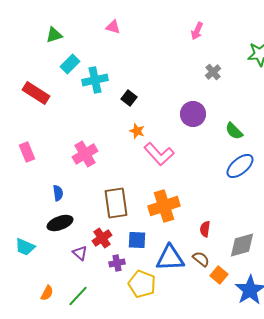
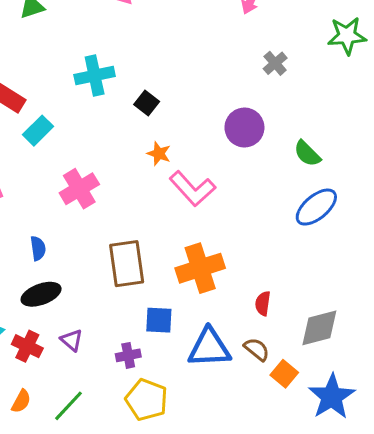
cyan rectangle: (70, 64) -> (38, 131), moved
red cross: (102, 238) -> (27, 346), moved, turned -30
yellow pentagon: (142, 284) -> (147, 400), moved

